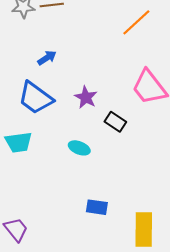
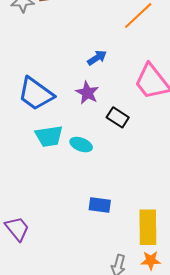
blue arrow: (47, 58) -> (97, 58), moved
cyan trapezoid: (19, 142) -> (49, 136), moved

